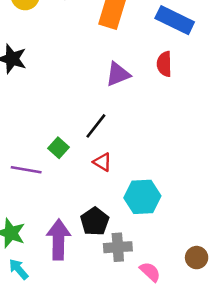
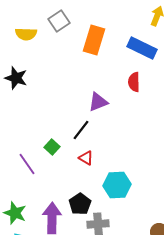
purple triangle: (118, 74) -> (98, 102), moved
purple line: (26, 170) -> (27, 164), turned 45

